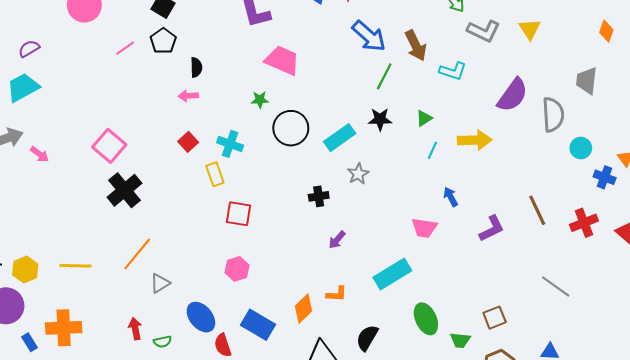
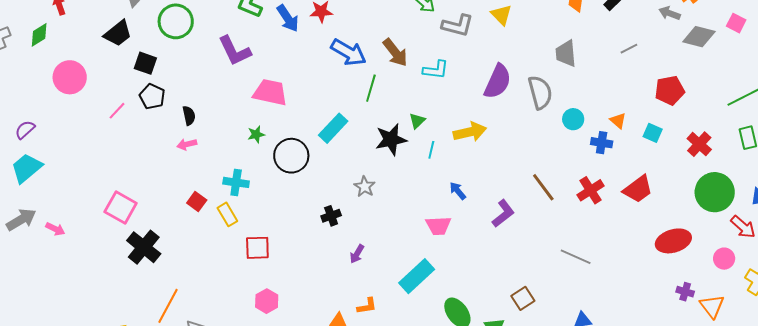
black star: (380, 119) -> (391, 139), moved, size x1.4
cyan rectangle: (340, 138) -> (333, 128), moved
red square: (188, 142) -> (197, 201), moved

